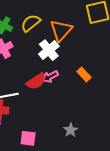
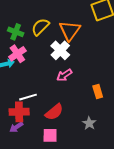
orange rectangle: (84, 74) -> (98, 91), moved, turned 32
red semicircle: (36, 81) -> (54, 112), moved

